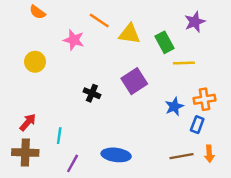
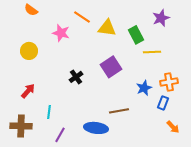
black cross: (92, 93) -> (76, 77), turned 32
red arrow: (28, 122) -> (28, 91), moved
orange arrow: (209, 154) -> (173, 127), turned -40
brown line: (181, 156) -> (119, 111), moved

